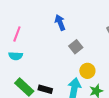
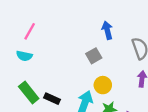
blue arrow: (60, 23) -> (107, 30), moved

